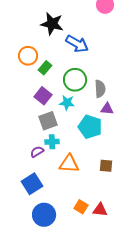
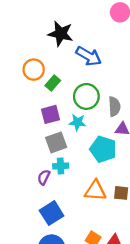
purple square: (43, 96) -> (50, 114), turned 36
purple semicircle: (37, 152) -> (44, 177), turned -32
orange triangle: (69, 164) -> (95, 191), moved
blue square: (32, 184) -> (52, 213), moved

